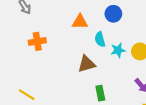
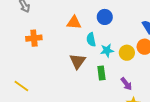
brown triangle: (87, 64) -> (78, 61), turned -42
green rectangle: (100, 93) -> (101, 73), moved

